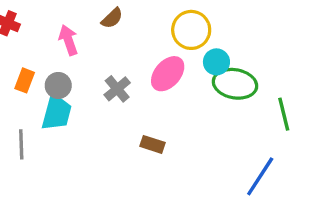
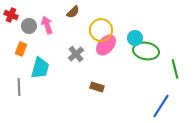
yellow circle: (191, 30) -> (101, 30), moved
gray circle: (58, 85) -> (29, 26), moved

